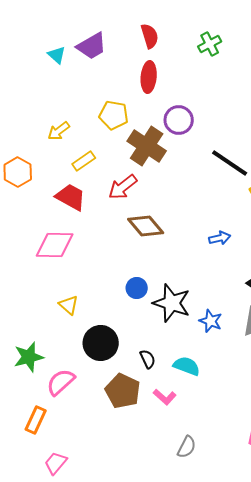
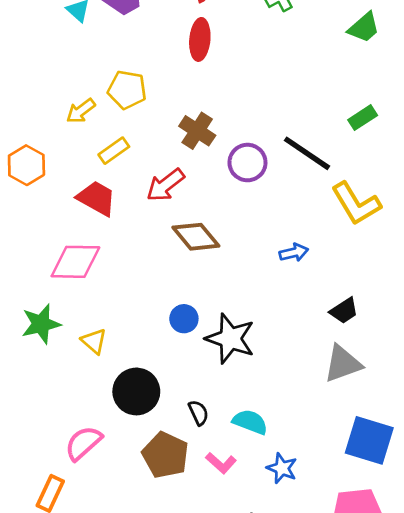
yellow pentagon: (114, 115) -> (127, 90), moved
purple circle: (179, 120) -> (247, 163), moved
brown cross: (147, 146) -> (197, 131), size x0.7
blue star: (211, 321) -> (282, 468), moved
green star: (29, 357) -> (41, 324), moved

